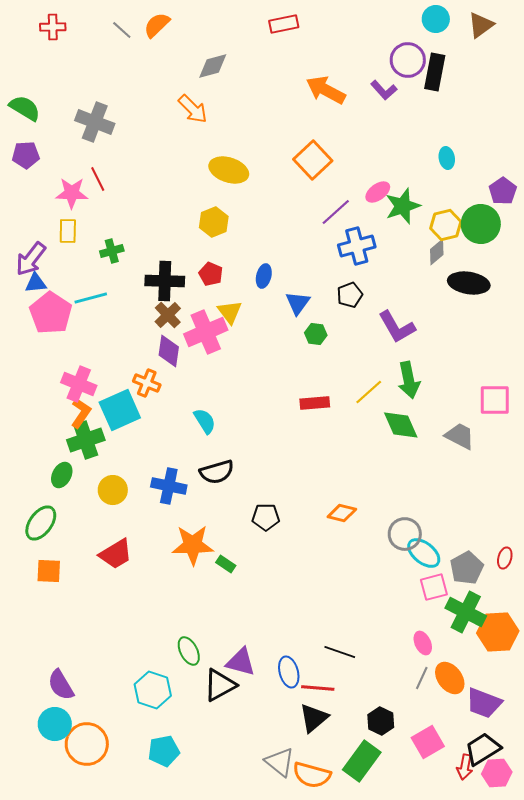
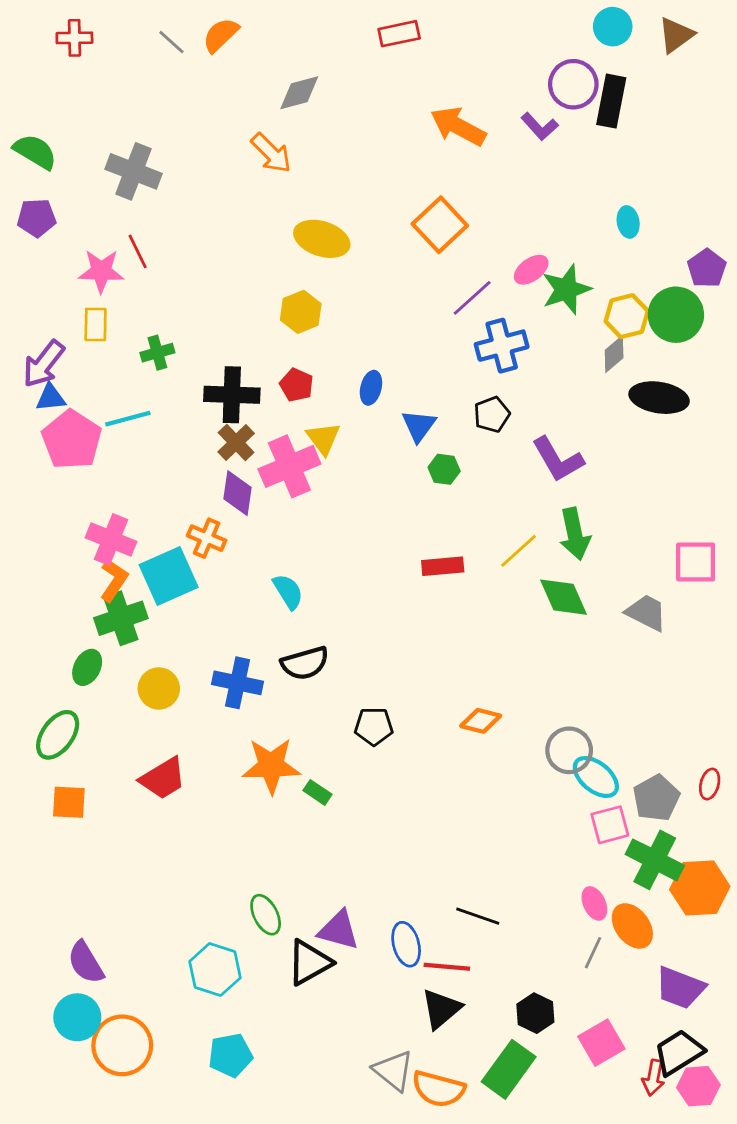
orange ellipse: (450, 678) -> (632, 926), moved

